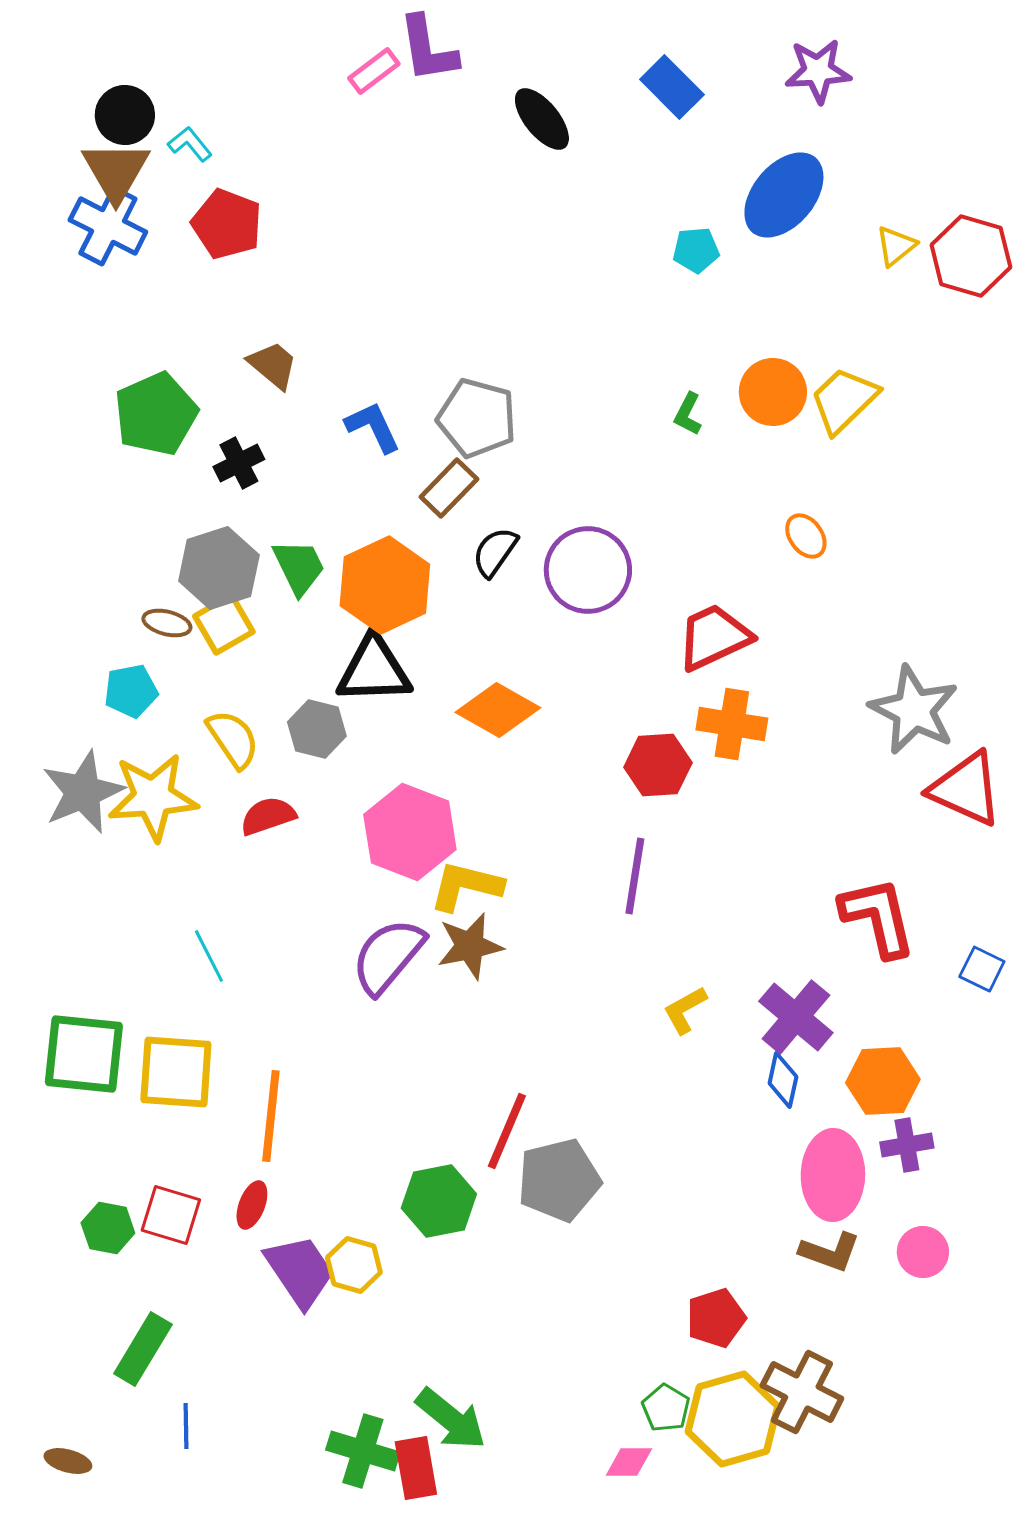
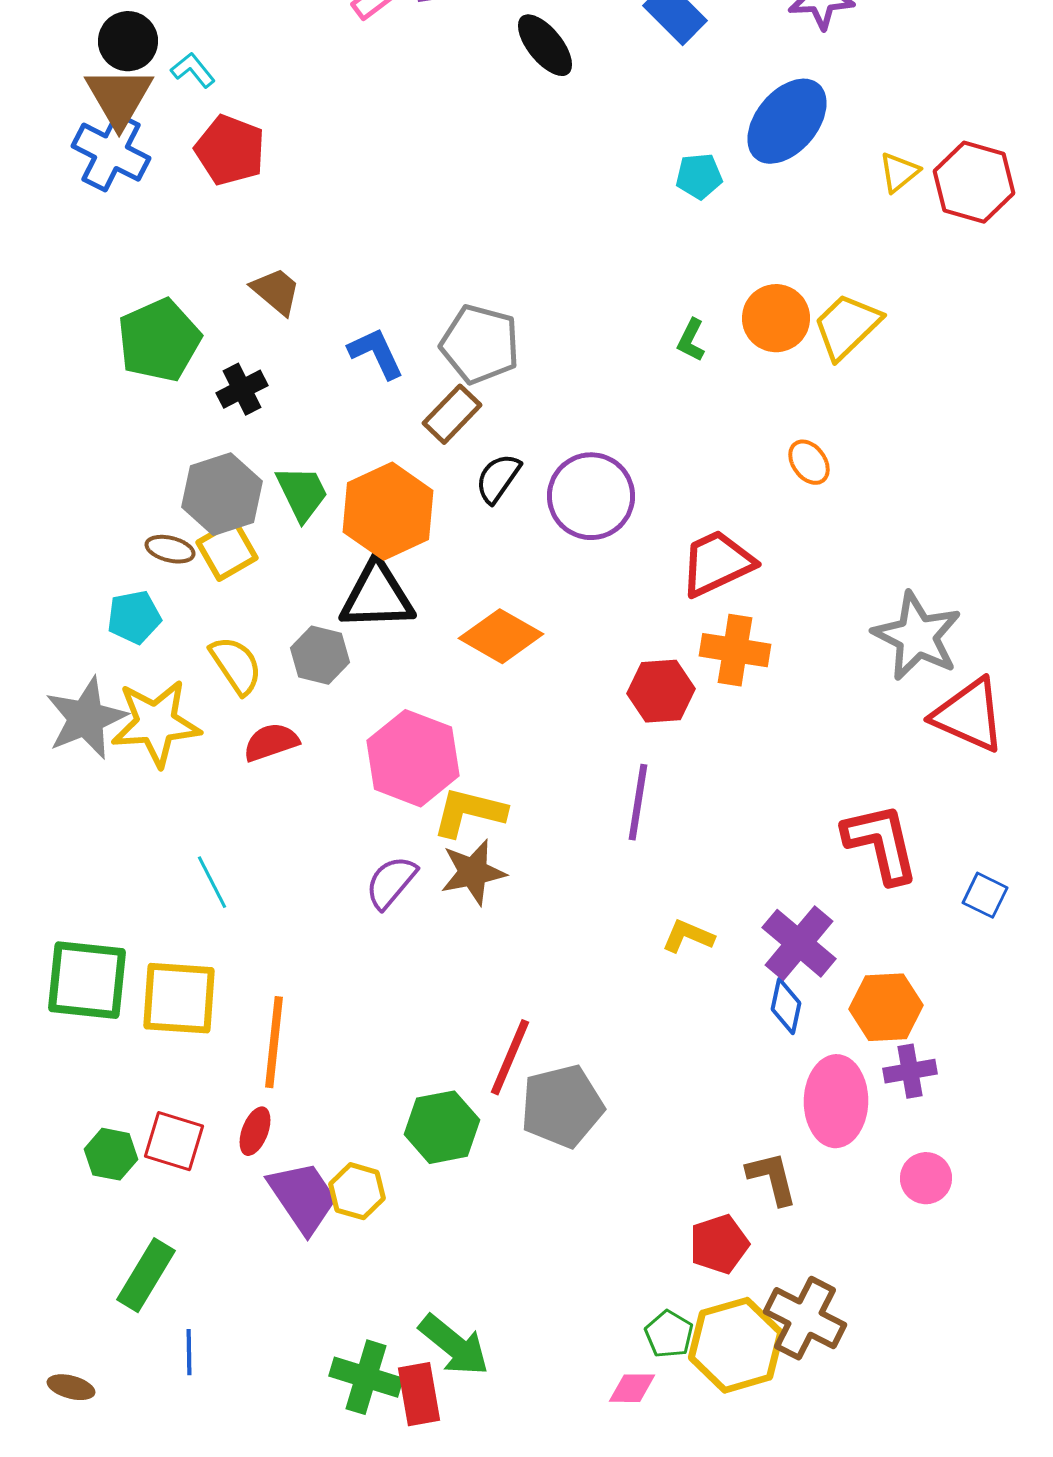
purple semicircle: (388, 956) -> (391, 882), size x0.7
yellow L-shape: (685, 1010) -> (688, 936), turned 52
brown L-shape: (830, 1252) -> (772, 1178), moved, turned -124

